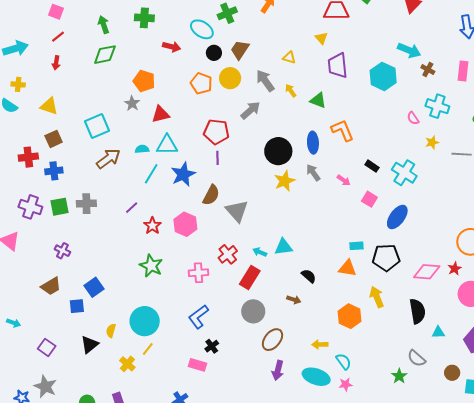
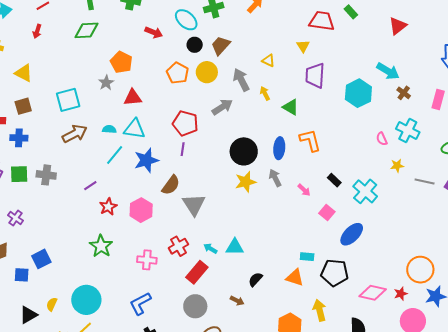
black semicircle: (309, 276) -> (255, 279), turned -98

